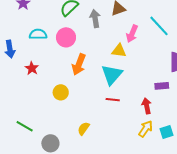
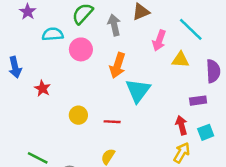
cyan semicircle: (38, 34) -> (53, 34), moved
yellow triangle: (119, 51) -> (180, 60), moved
orange arrow: (79, 64) -> (118, 65), moved
red line: (113, 100) -> (112, 122), moved
cyan square: (167, 132) -> (206, 132), moved

